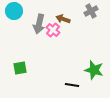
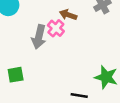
gray arrow: (39, 24) -> (39, 37), moved

